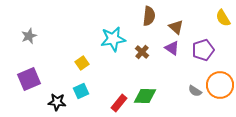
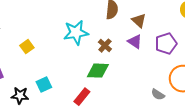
yellow square: (82, 63) -> (27, 47), moved
gray semicircle: (195, 91) -> (158, 95), moved
green diamond: (145, 96) -> (98, 71), moved

